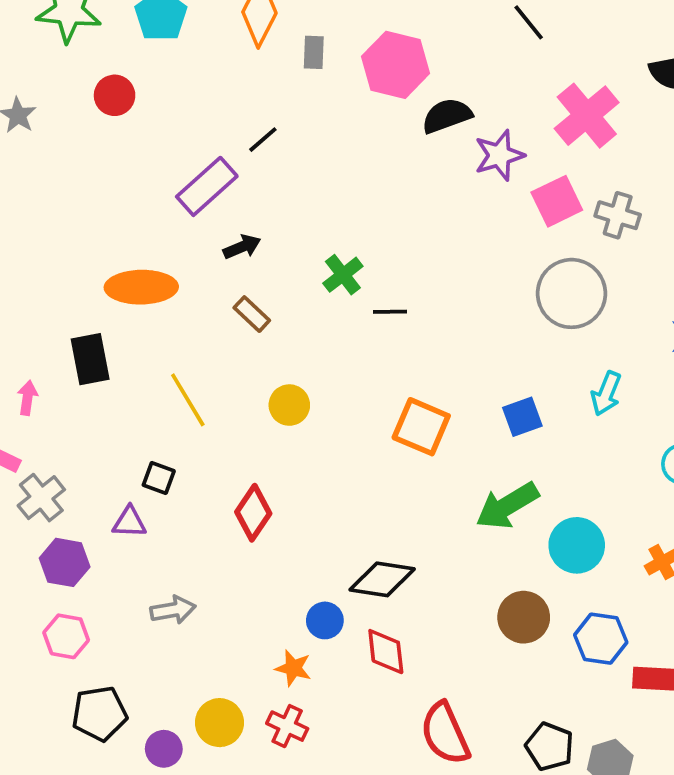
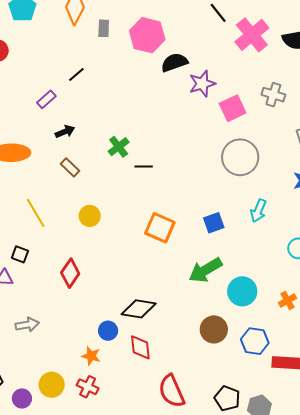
pink cross: (587, 116) -> (252, 35), moved
purple rectangle: (207, 186) -> (46, 99), size x0.6
gray cross: (618, 215) -> (273, 95), moved

